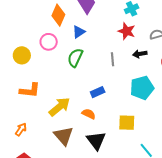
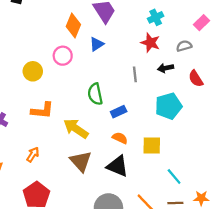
green semicircle: (75, 58) -> (95, 94), moved, turned -36
yellow arrow: (59, 107) -> (76, 129), turned -105
orange semicircle: (89, 114) -> (120, 138), moved
black triangle: (96, 141) -> (118, 166), turned -30

